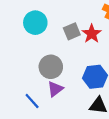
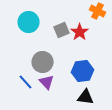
purple triangle: (55, 89) -> (47, 82), turned -35
blue line: (32, 101) -> (26, 82), moved

